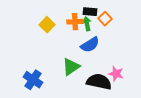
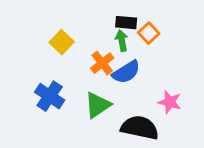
orange cross: (75, 22) -> (102, 63), moved, turned -35
pink star: (116, 74) -> (170, 102), moved
blue cross: (33, 80) -> (50, 96), moved

